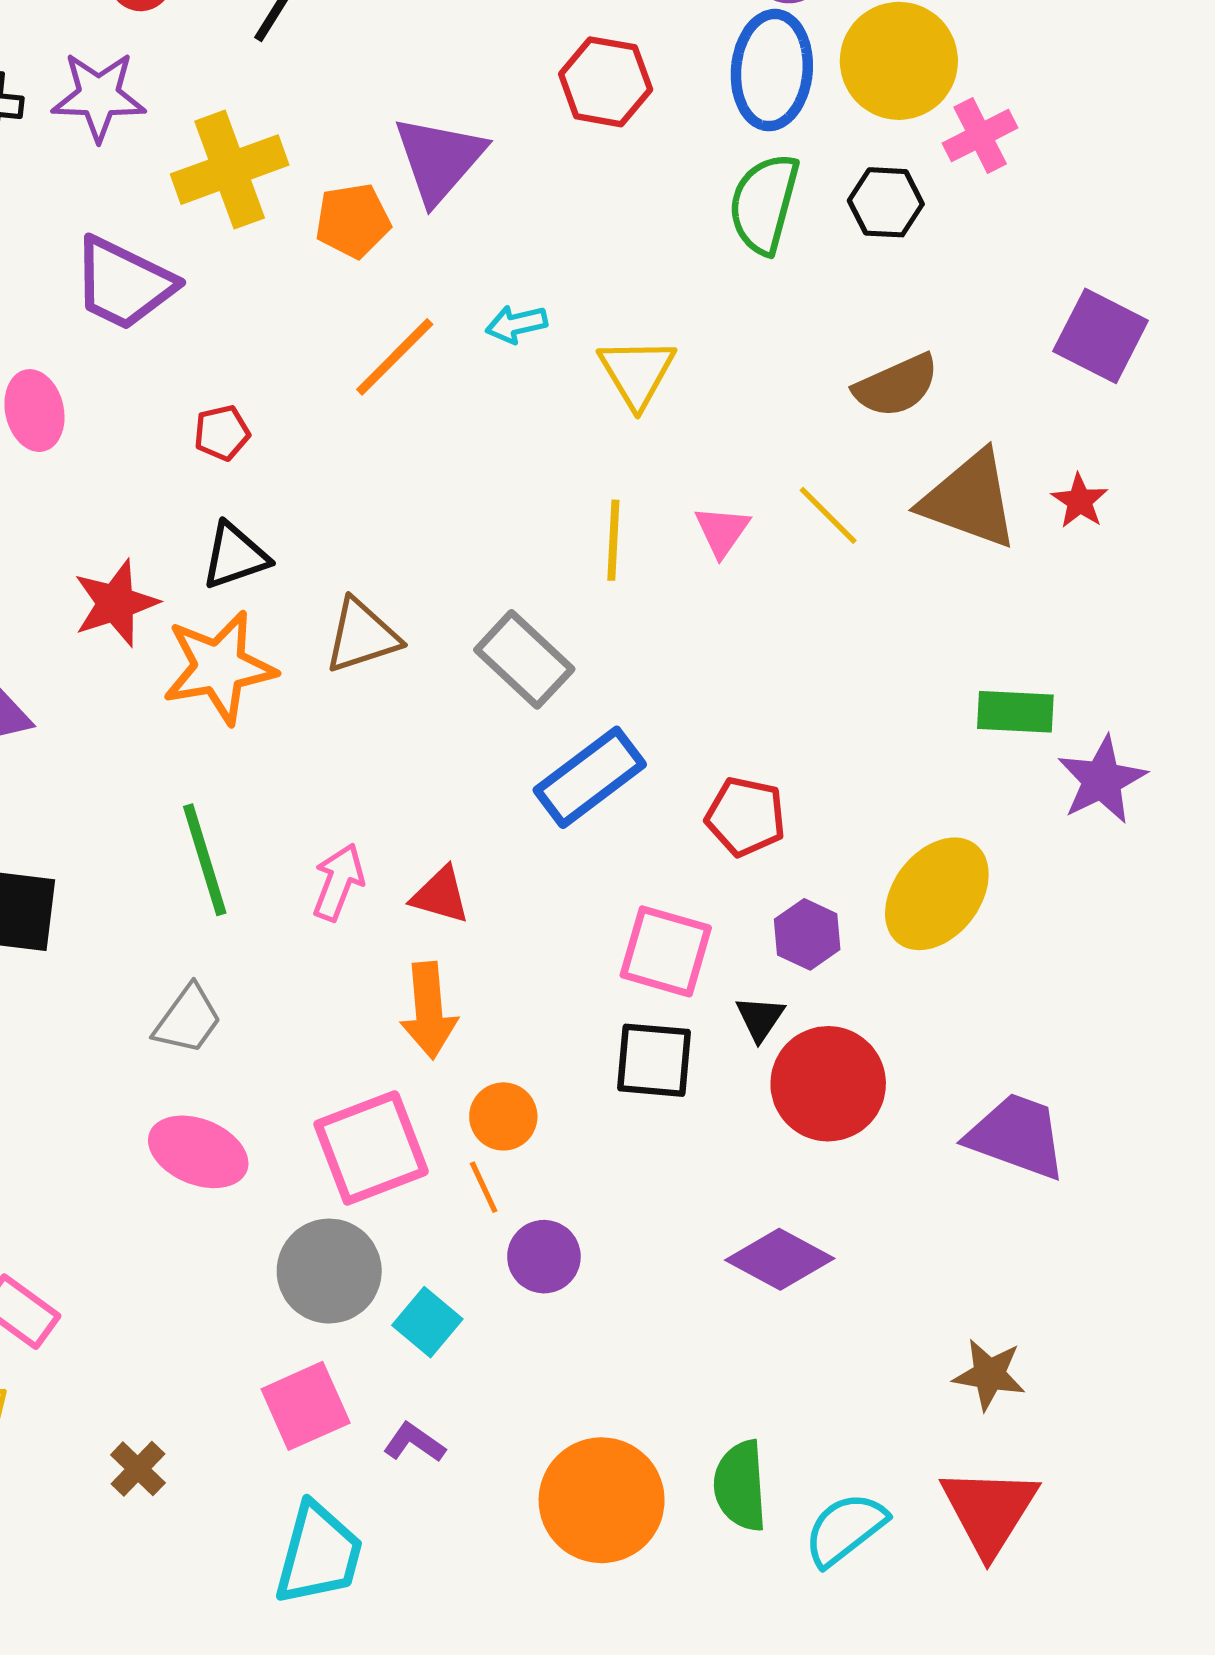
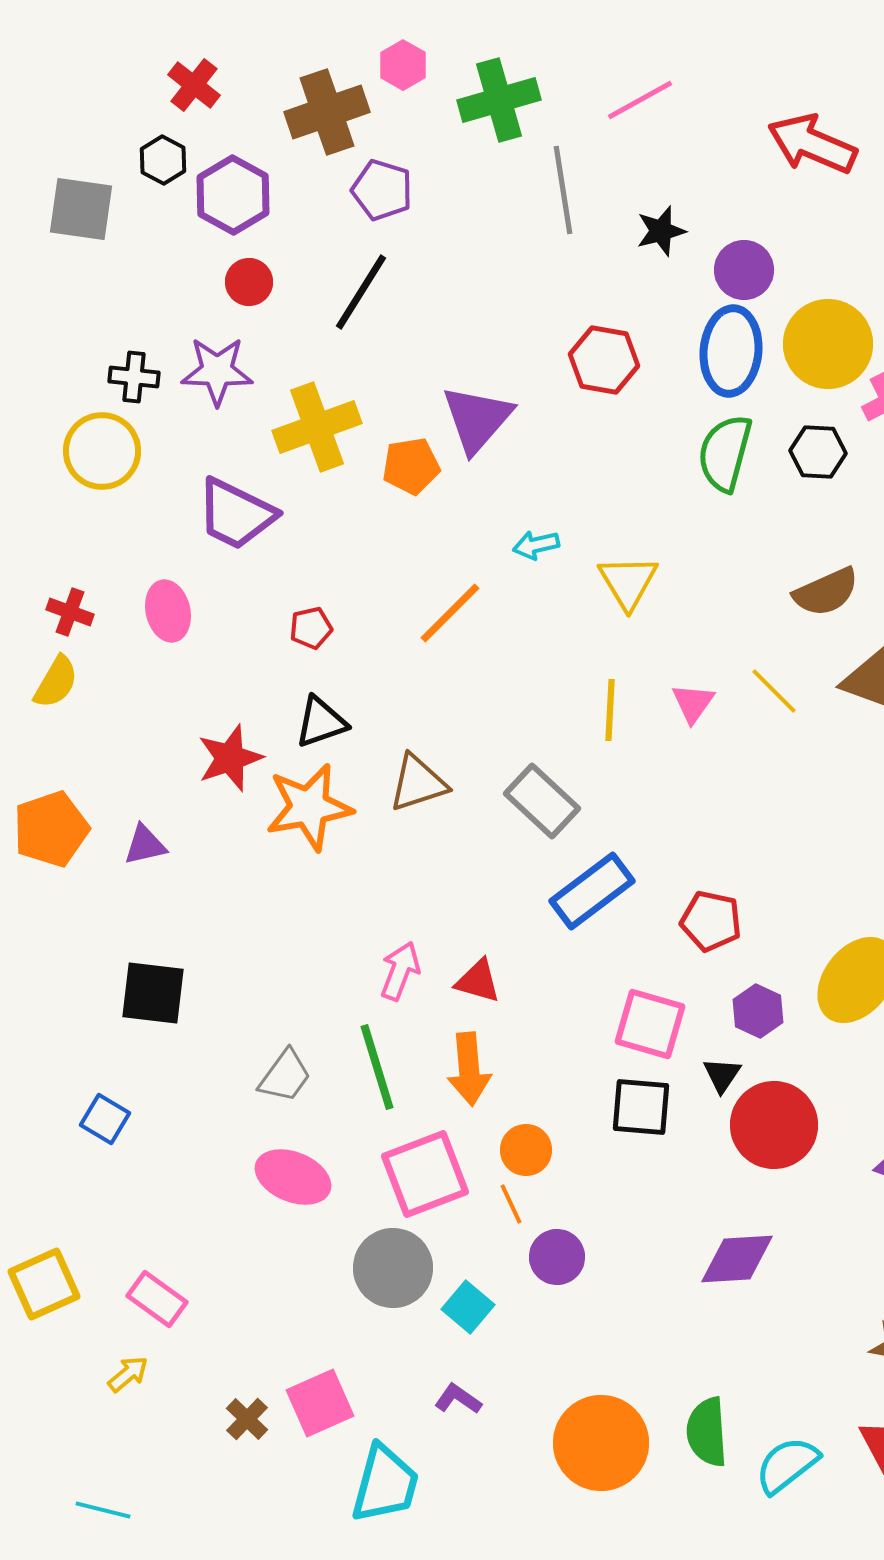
orange line: (395, 357) -> (450, 613), moved
green line: (205, 860) -> (377, 1067), moved
purple diamond: (780, 1259) -> (737, 1259), turned -32
pink square: (306, 1406) -> (320, 1403), moved

